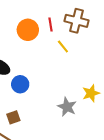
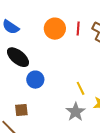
yellow line: (63, 46) -> (81, 88), moved

